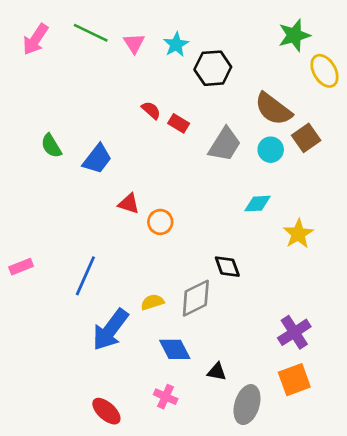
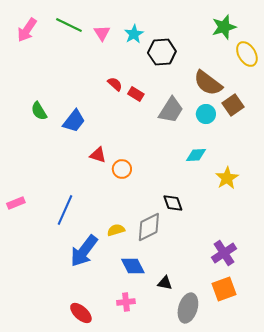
pink cross: (166, 397) -> (126, 302), turned -30

